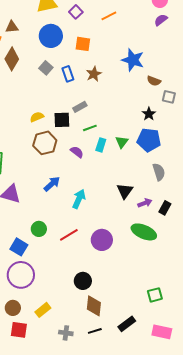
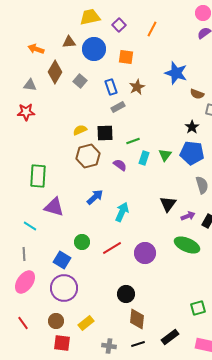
orange line: (109, 16) -> (152, 29), turned -35
brown triangle: (12, 27) -> (69, 42), moved
gray square: (46, 68) -> (80, 81), moved
gray rectangle: (80, 107) -> (118, 107), moved

